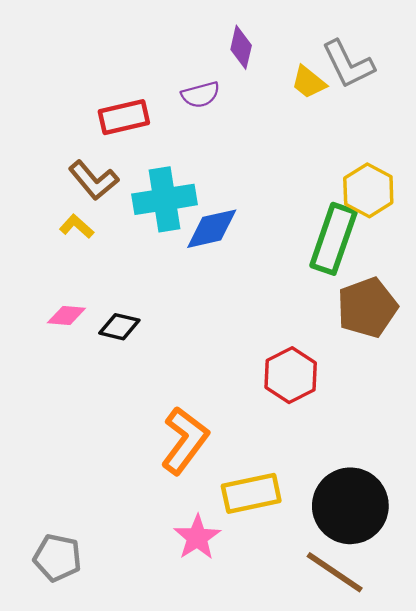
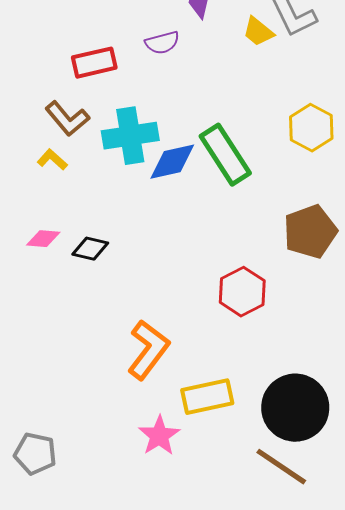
green rectangle: (333, 239) -> (225, 155), moved, turned -52

